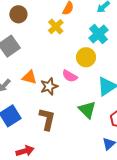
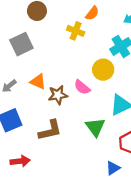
yellow cross: (56, 27) -> (76, 31), turned -35
brown L-shape: (47, 119) -> (50, 130), turned 55

